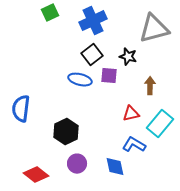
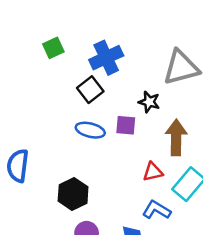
black square: (92, 55) -> (90, 90), moved
brown arrow: (150, 86) -> (176, 137), size x1.6

